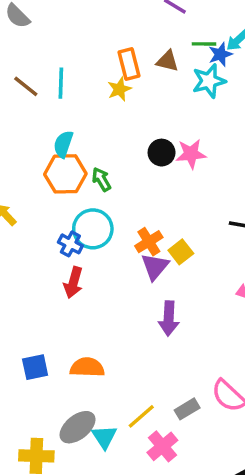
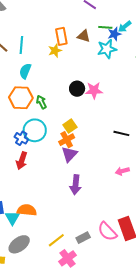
cyan semicircle: (63, 144) -> (25, 71), moved
yellow square: (181, 252) -> (70, 126), moved
cyan triangle: (104, 437) -> (12, 218), moved

